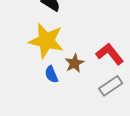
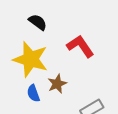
red L-shape: (110, 54) -> (80, 46), moved

